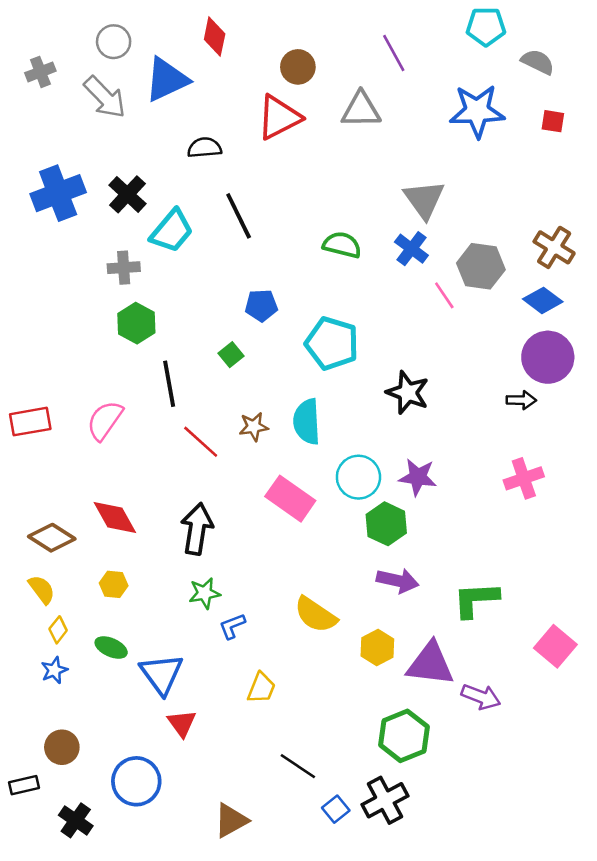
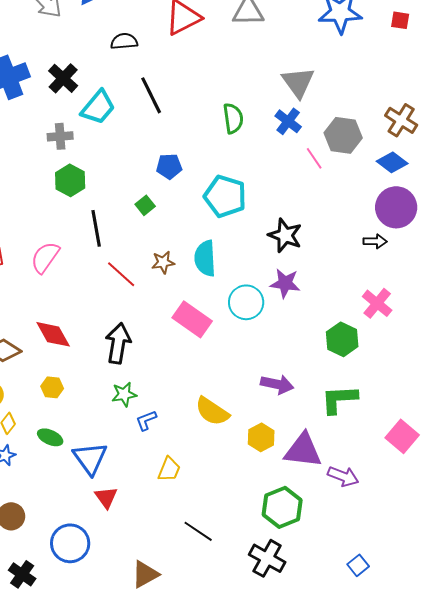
green semicircle: (342, 245) -> (233, 118), turned 68
purple star: (418, 477) -> (285, 283), moved
pink cross: (524, 478) -> (377, 303), turned -32
green hexagon: (386, 524) -> (342, 339), moved
black cross: (385, 800) -> (267, 558), turned -33
blue square: (336, 809) -> (358, 565), moved

